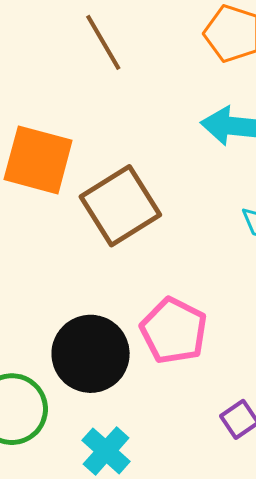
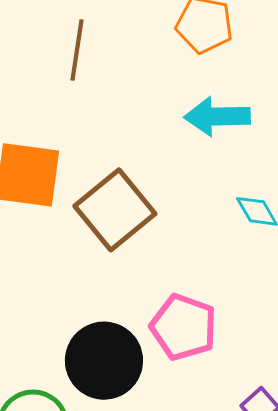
brown line: (103, 42) -> (77, 50), turned 46

